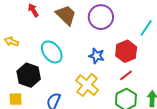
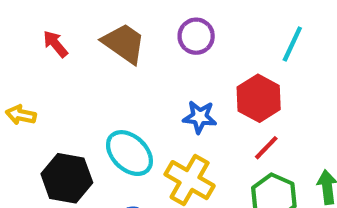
purple circle: (101, 17) -> (196, 36), size x0.7
cyan ellipse: (52, 52) -> (129, 153), moved

